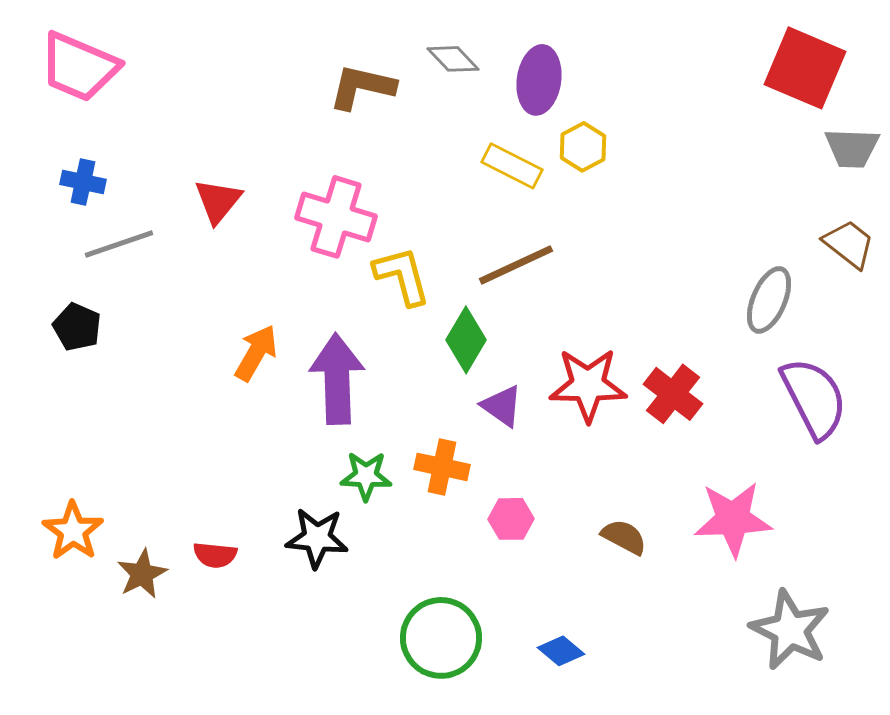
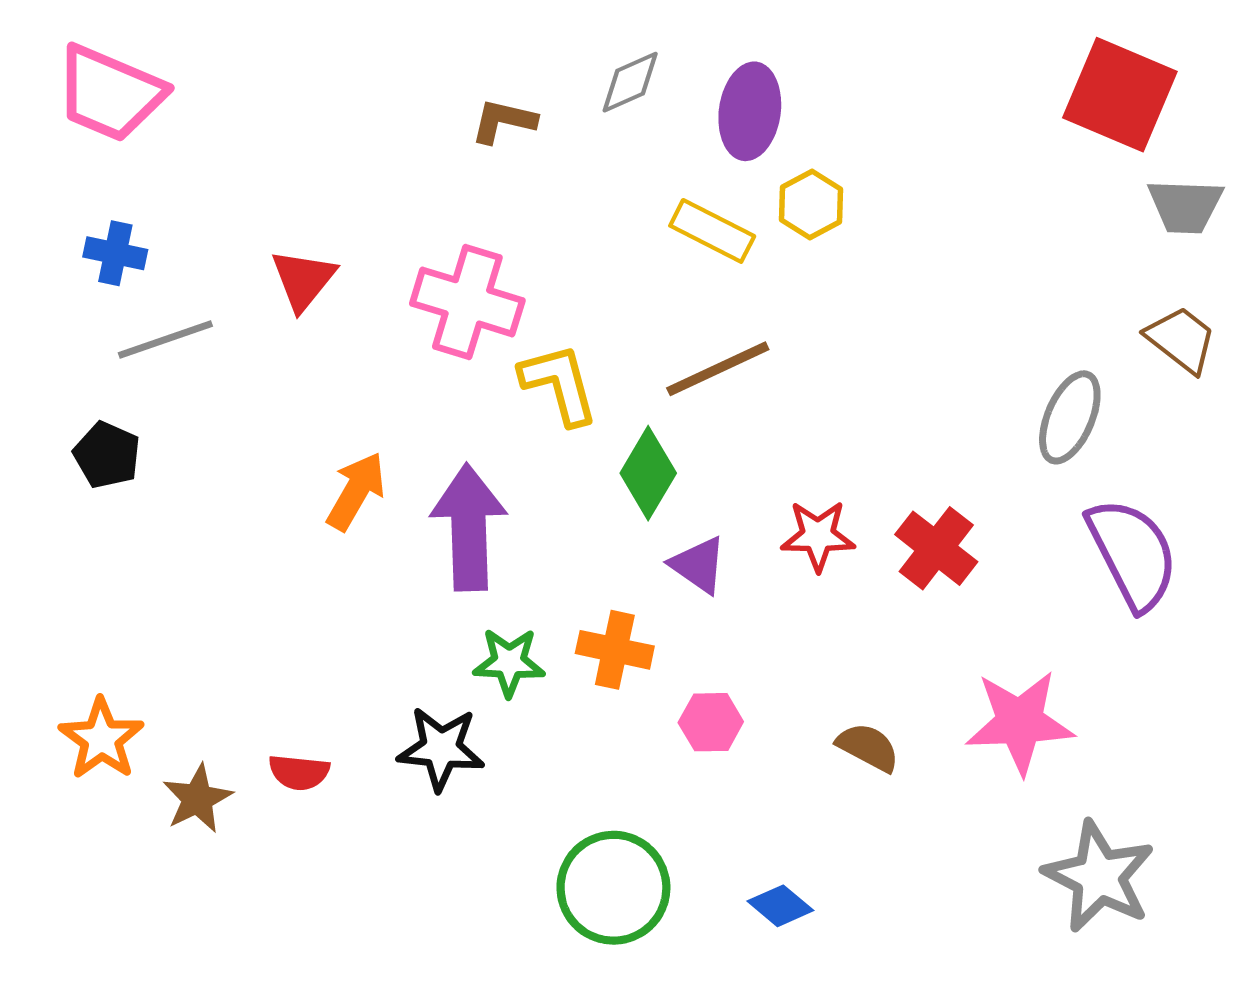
gray diamond: (453, 59) -> (630, 82), turned -70
brown L-shape: (362, 87) -> (504, 121), size x0.7
red star: (588, 385) -> (818, 536), size x0.7

